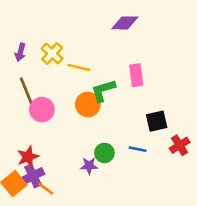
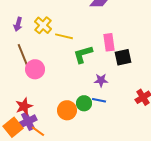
orange circle: (88, 105) -> (67, 110), moved
black square: (157, 121) -> (123, 57), moved
blue line: (138, 149) -> (99, 100), moved
purple star: (89, 166) -> (101, 80), moved

